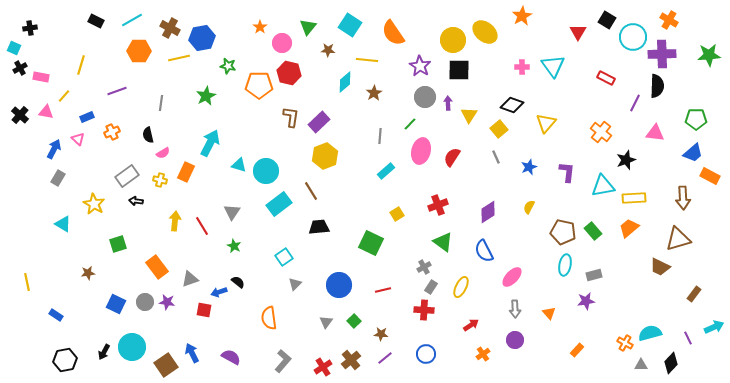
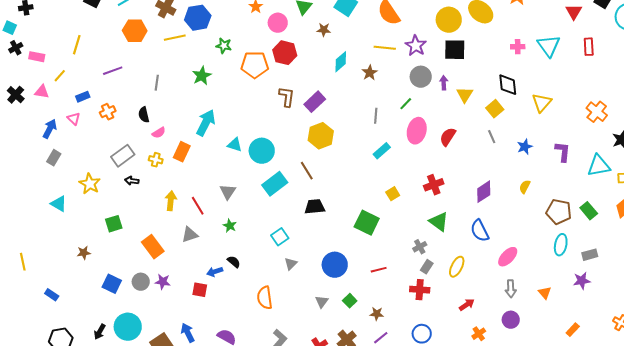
yellow line: (367, 60) -> (385, 48), moved
red rectangle: (606, 78) -> (589, 47), moved, turned 60
black diamond: (512, 105) -> (508, 85), turned 65
gray triangle: (190, 279) -> (190, 235), moved

